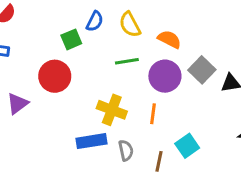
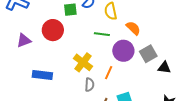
blue rectangle: (92, 141) -> (42, 75), moved
gray semicircle: (126, 150) -> (89, 85), moved

